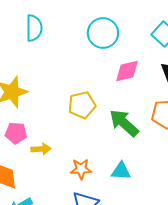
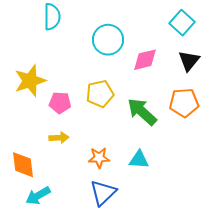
cyan circle: (103, 33) -> (108, 40), moved
pink pentagon: (16, 133) -> (60, 103), moved

